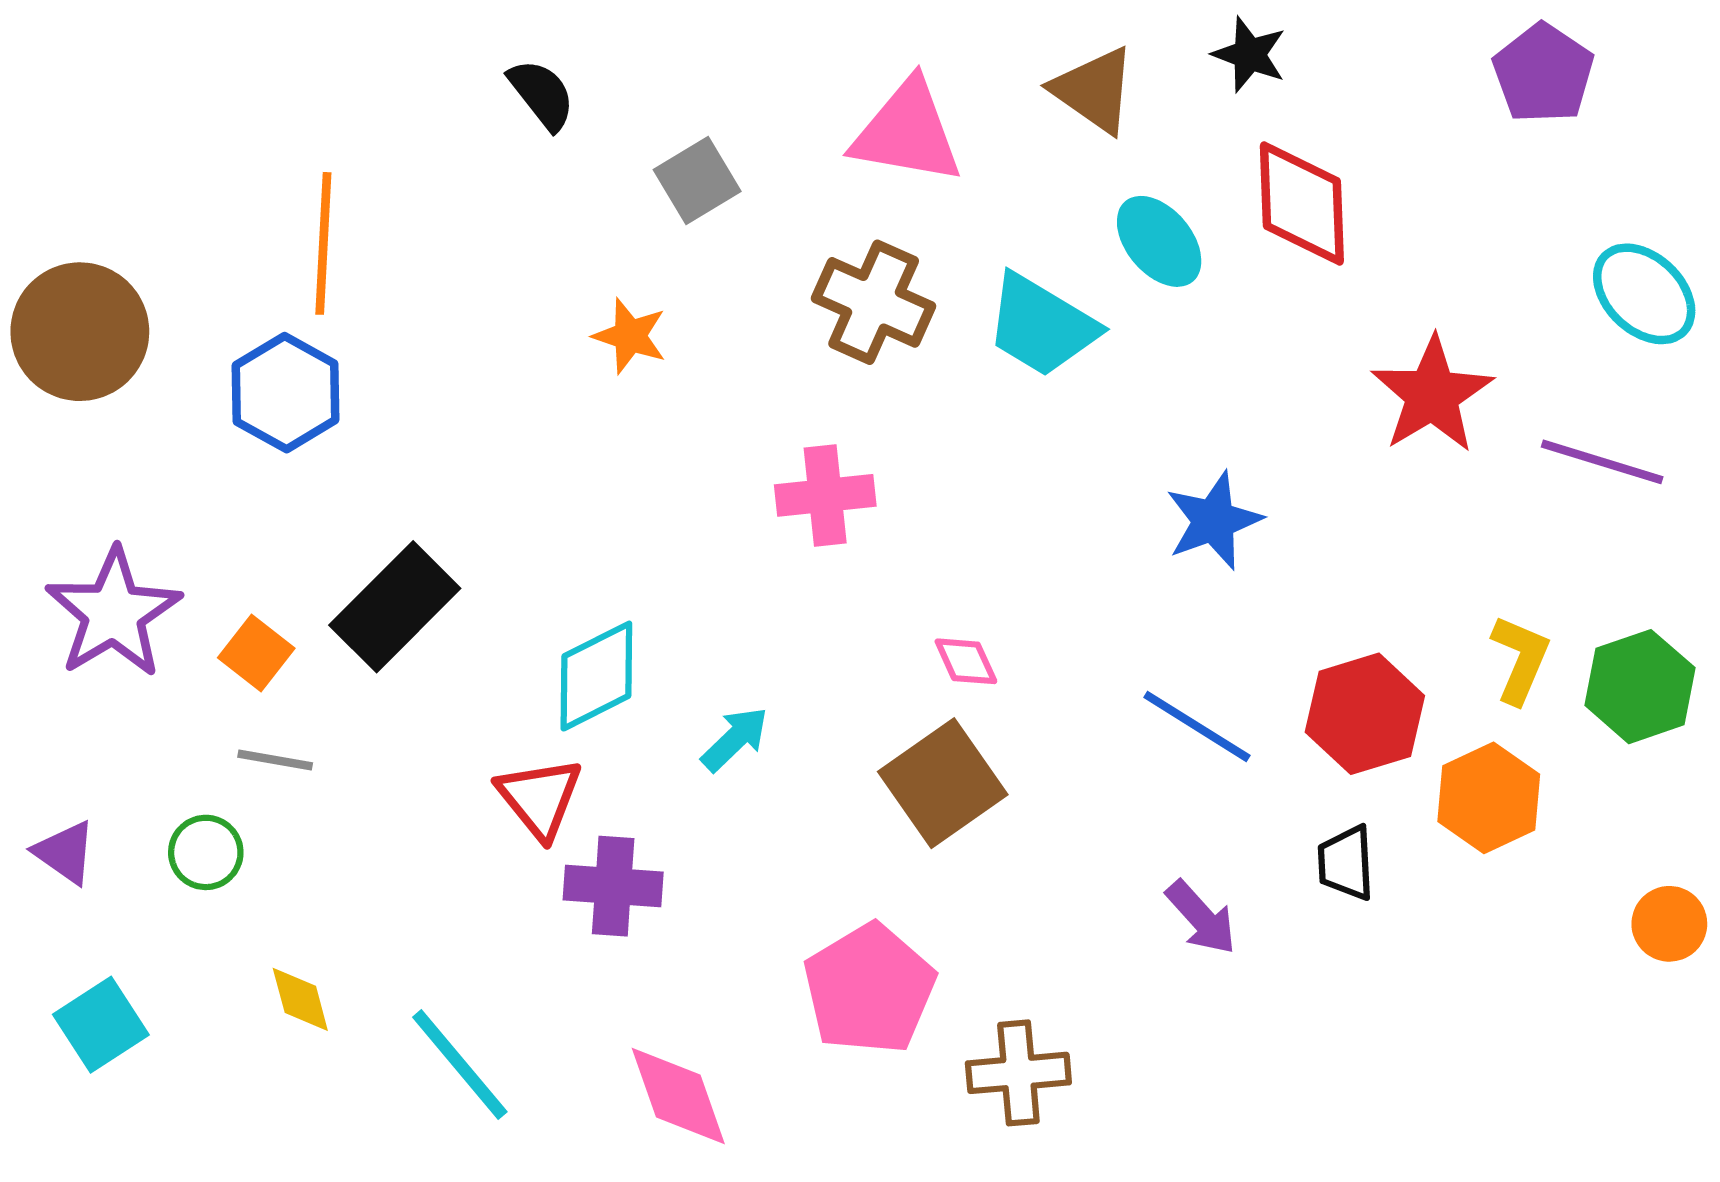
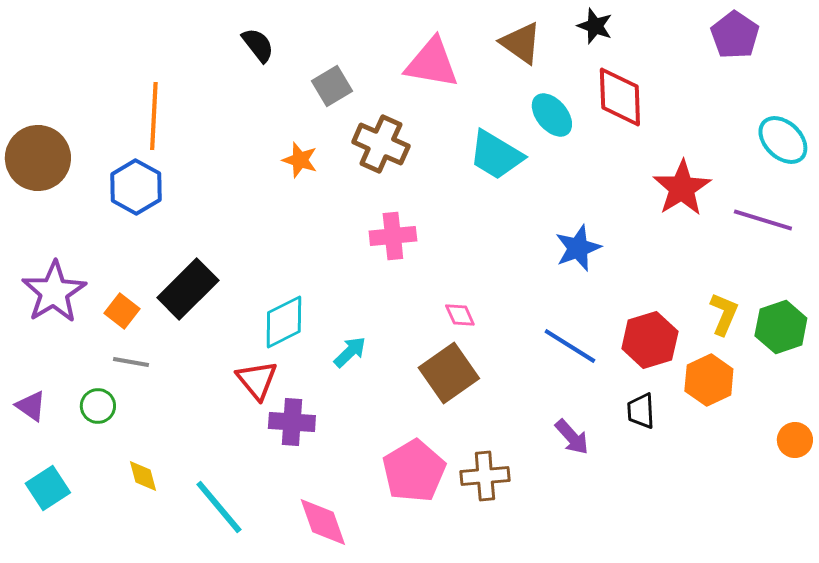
brown cross: (874, 302) -> (381, 144), moved
brown cross: (1018, 1073) -> (485, 476), moved

